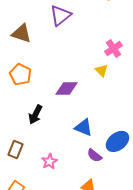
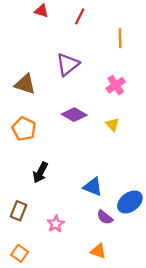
pink cross: (113, 48) -> (116, 85), moved
purple diamond: (66, 88) -> (74, 115), moved, turned 30

